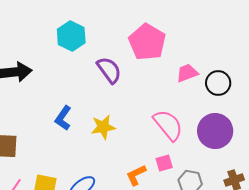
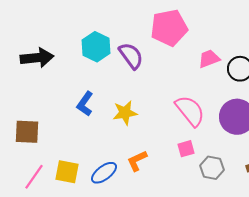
cyan hexagon: (71, 36) -> (96, 47), moved
pink pentagon: (147, 42) -> (169, 28), turned 30
orange L-shape: (136, 175) -> (137, 161), moved

